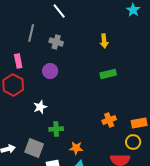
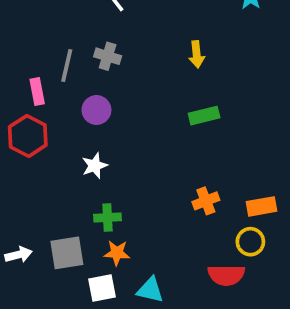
gray line: (31, 33) -> (67, 65), moved
white star: (40, 107) -> (95, 166), moved
gray square: (34, 148) -> (67, 253), turned -30
orange star: (76, 148) -> (117, 253), moved

